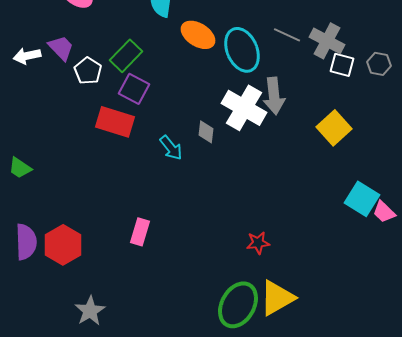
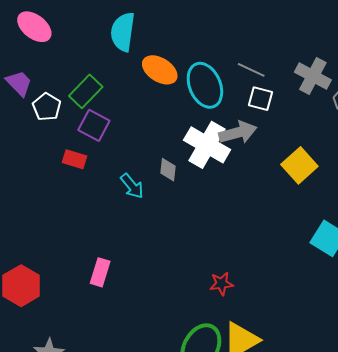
gray cross: (327, 41) -> (313, 76), moved
white square: (342, 65) -> (260, 99), moved
gray arrow: (274, 96) -> (238, 133), turned -99
red rectangle: (115, 122) -> (74, 159), size x0.6

